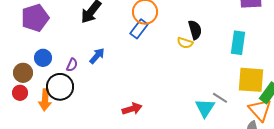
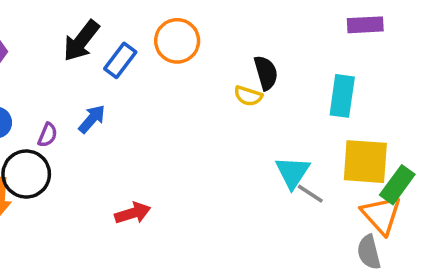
blue rectangle: (139, 29) -> (120, 60), moved
cyan triangle: (205, 108) -> (293, 172), moved
red arrow: (132, 109) -> (133, 213), moved

